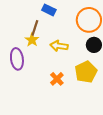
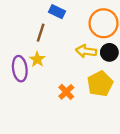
yellow star: (32, 40) -> (37, 59), moved
yellow arrow: (59, 46) -> (86, 51), moved

